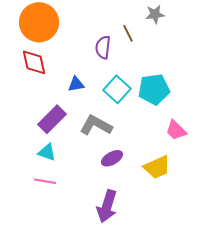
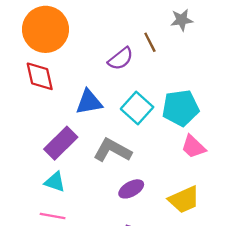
purple semicircle: (103, 47) -> (121, 59), turned -135
blue triangle: (76, 84) -> (89, 102), size x1.4
pink trapezoid: (176, 130) -> (193, 147), moved

